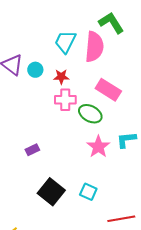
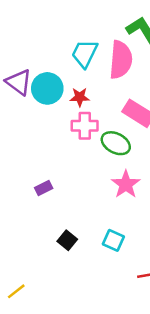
cyan circle: (35, 70) -> (47, 88), size x1.6
black square: (51, 192) -> (67, 240), size x0.6

